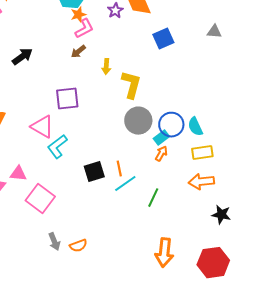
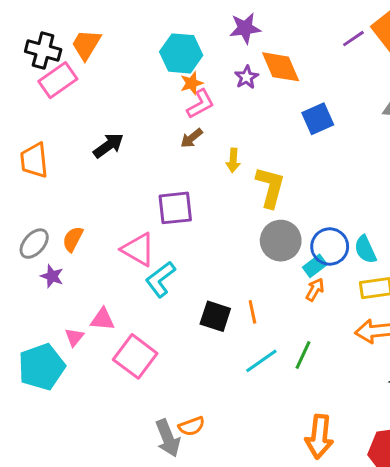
black square: (94, 172) -> (215, 316), turned 35
cyan line: (125, 184) -> (261, 361), moved
gray arrow: (54, 242) -> (168, 438), moved, size x1.4

